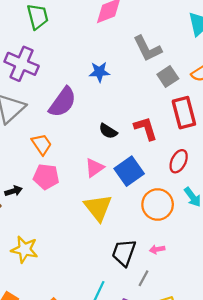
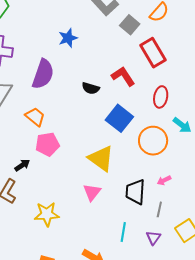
pink triangle: (94, 168) -> (92, 192), moved

